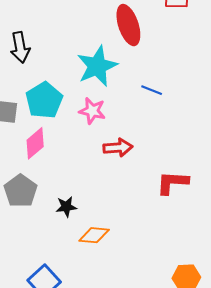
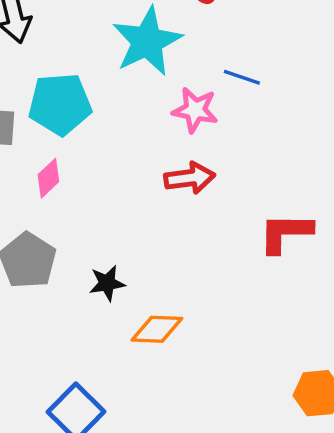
cyan pentagon: (44, 100) -> (60, 104), turned 30
pink star: (92, 111) -> (195, 110), moved
pink diamond: (35, 143) -> (48, 178), size x0.7

